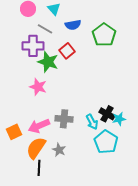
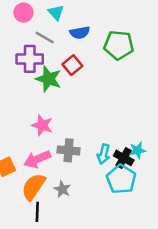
green pentagon: (104, 35) -> (119, 45), turned -30
pink star: (38, 87) -> (42, 125), moved
black cross: (107, 114) -> (124, 158), moved
cyan arrow: (92, 122) -> (104, 154), turned 42

